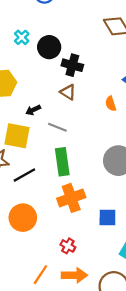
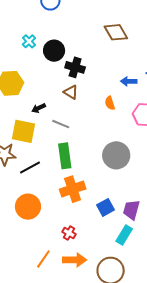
blue square: (107, 218) -> (106, 207), turned -30

